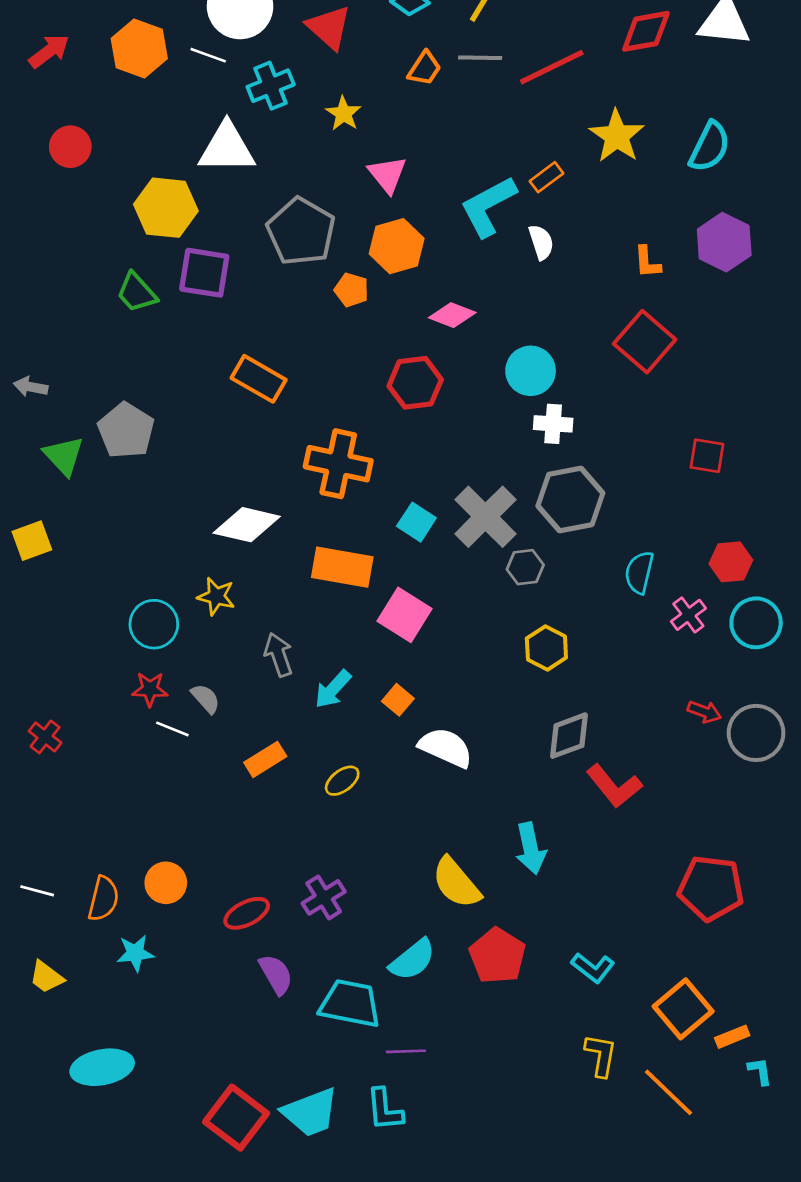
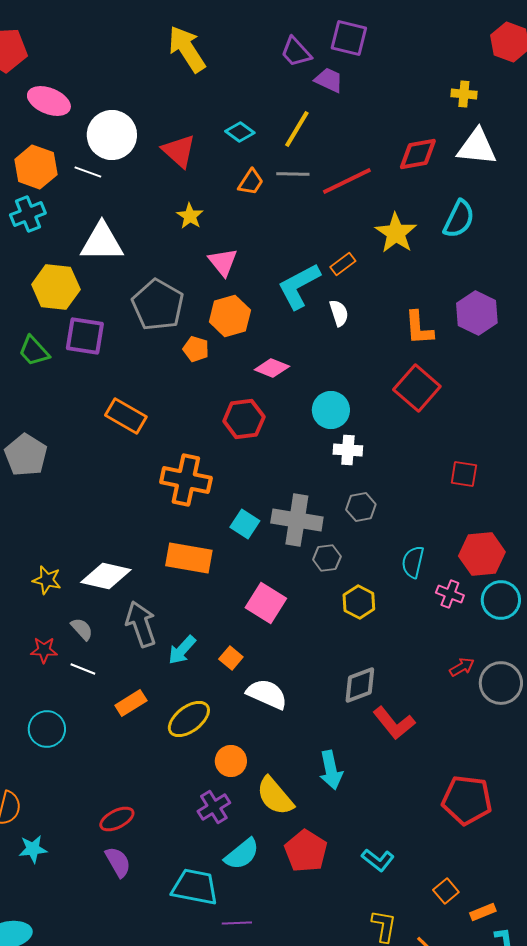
cyan cross: (271, 86) -> (28, 214), moved
cyan semicircle: (710, 147) -> (459, 219), moved
orange L-shape: (647, 262) -> (419, 328), size x1.4
gray hexagon: (570, 499) -> (361, 507), size x0.6
gray cross: (485, 517) -> (297, 520), turned -36
white diamond: (247, 525) -> (106, 576), moved
red hexagon: (731, 562) -> (482, 554), size x1.4
yellow star: (216, 596) -> (47, 580), moved
pink square: (405, 615) -> (266, 603), moved
pink cross: (688, 615) -> (450, 594), turned -32
cyan circle: (154, 624) -> (47, 729), moved
yellow hexagon: (546, 648) -> (359, 602), moved
gray arrow: (279, 655) -> (141, 624), size x1.4
gray semicircle: (206, 698) -> (82, 629), moved
red arrow: (704, 712) -> (462, 667), turned -50
white line: (172, 729) -> (83, 669), moved
yellow ellipse: (342, 781) -> (189, 719), size x1.6
orange circle: (166, 883) -> (231, 761), moved
purple cross: (324, 897) -> (214, 807), moved
purple semicircle: (276, 974) -> (118, 862), moved
orange square: (683, 1009) -> (446, 891), size x0.6

